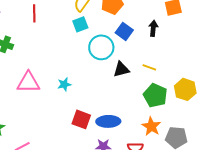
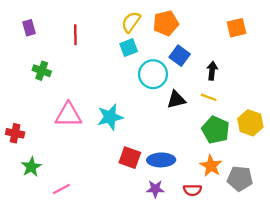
black arrow: (153, 28) -> (212, 71), moved
cyan star: (64, 84) -> (110, 117), size x1.6

